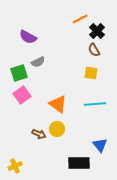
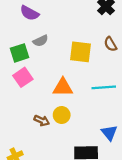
brown semicircle: (94, 50) -> (110, 44), moved
yellow square: (91, 73) -> (80, 52), moved, size x1.5
orange triangle: (58, 104) -> (63, 87), turned -36

